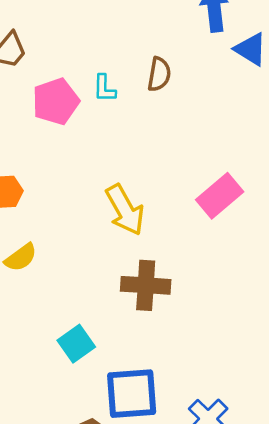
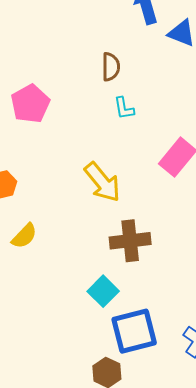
cyan L-shape: (104, 88) -> (124, 108), moved
cyan square: (76, 344) -> (103, 291), moved

